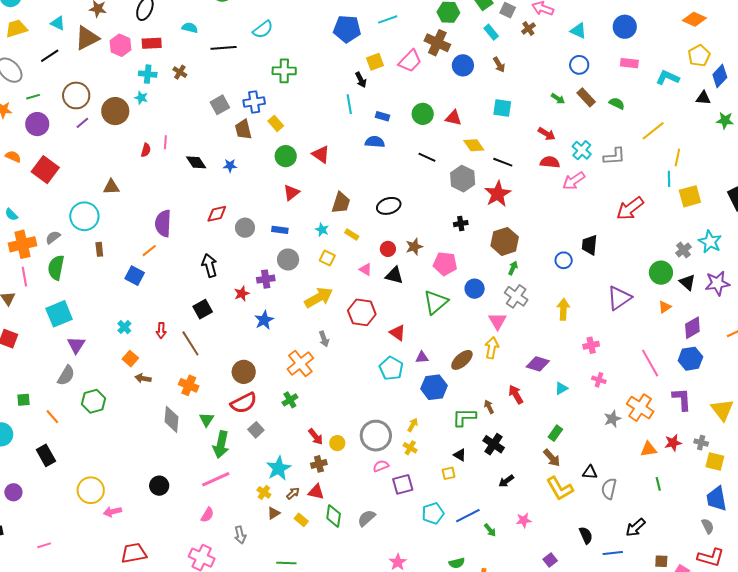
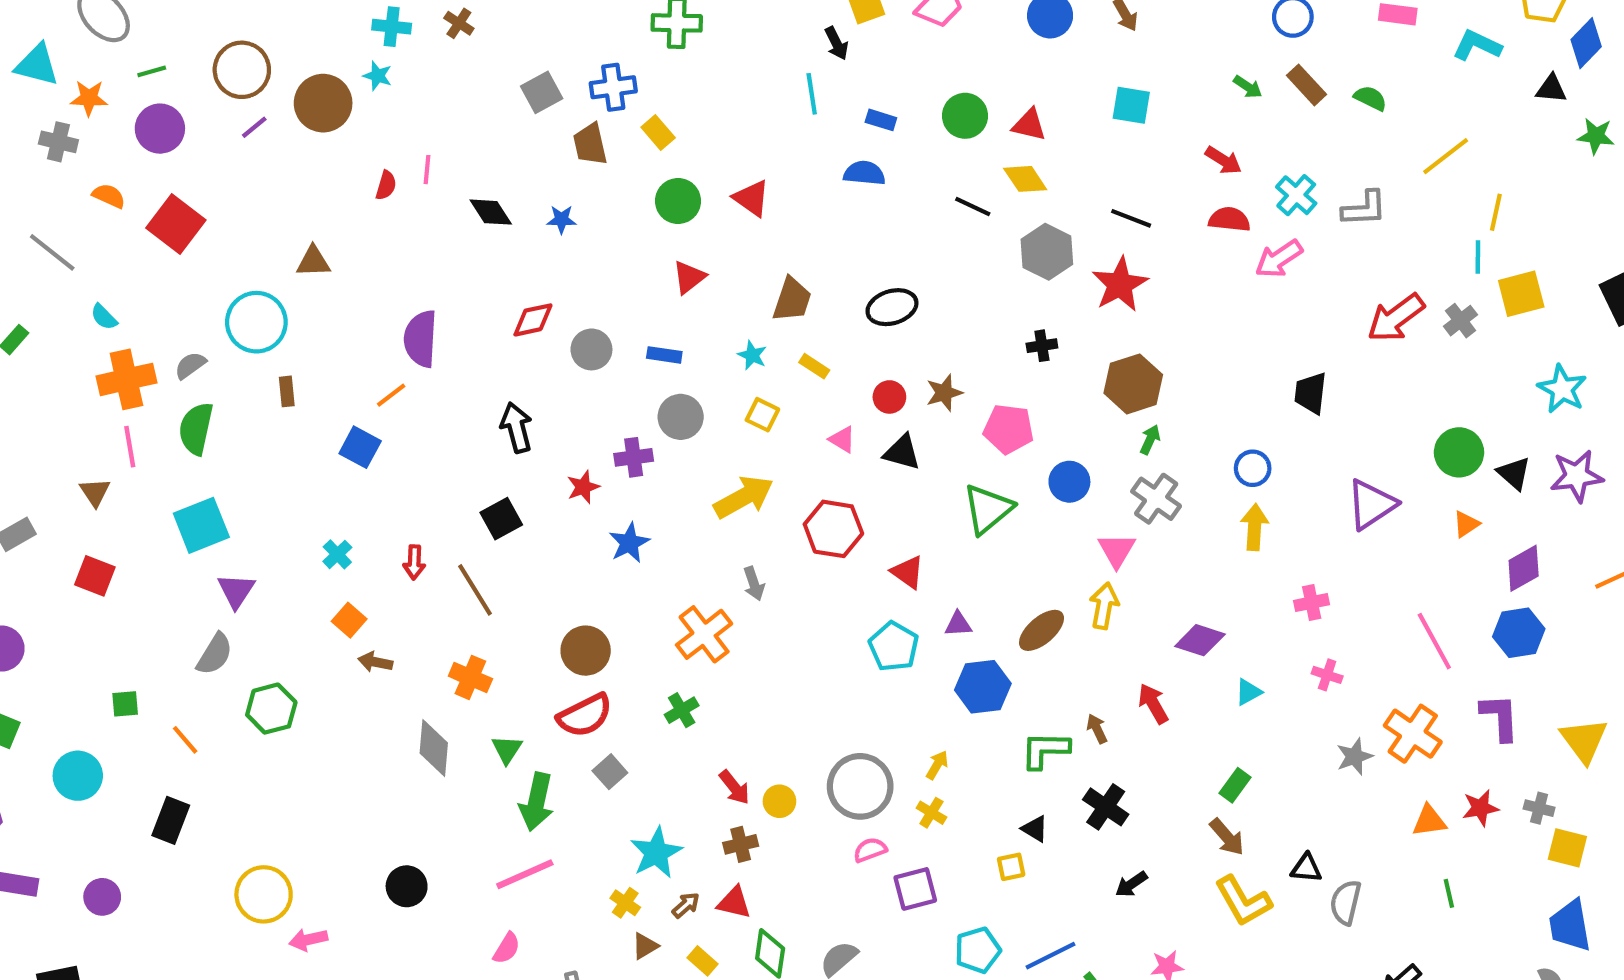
yellow diamond: (474, 145) -> (1025, 179), moved
gray cross: (683, 250) -> (1461, 321), moved
blue circle: (564, 260) -> (1253, 468), moved
black rectangle: (46, 455) -> (171, 820), turned 50

